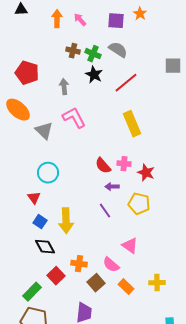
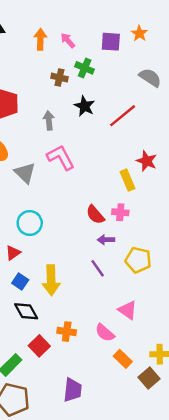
gray semicircle: (118, 50) -> (150, 78), moved
green cross: (93, 54) -> (85, 68), moved
yellow rectangle: (132, 124) -> (127, 180), moved, size x0.7
red star: (146, 173) -> (147, 161), moved
red triangle: (34, 198) -> (13, 253), turned 32
brown square: (96, 283) -> (149, 378), moved

